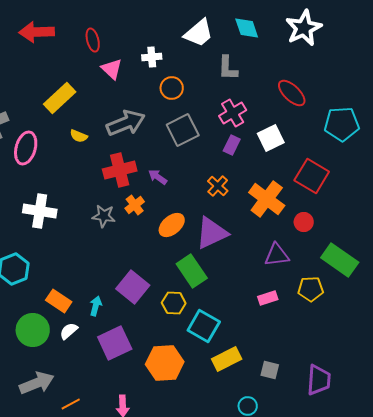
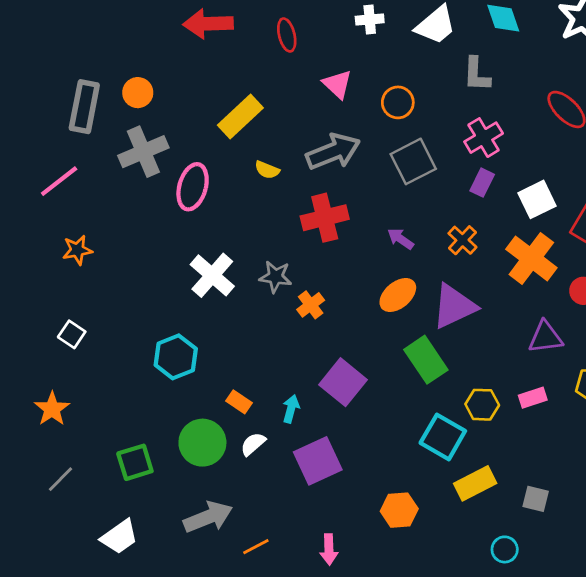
white cross: (152, 57) -> (370, 19), moved
pink triangle: (112, 69) -> (337, 84), moved
white square: (271, 138) -> (537, 199), moved
purple arrow: (158, 177) -> (401, 239), moved
orange cross: (135, 205) -> (311, 305), moved
white cross: (40, 211) -> (212, 275), turned 32
gray star: (104, 216) -> (276, 277), moved
orange rectangle: (59, 301) -> (239, 402), size x0.7
yellow hexagon: (174, 303) -> (482, 405), moved
orange hexagon: (165, 363) -> (399, 510), moved, size x0.7

